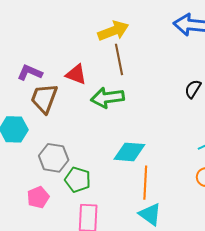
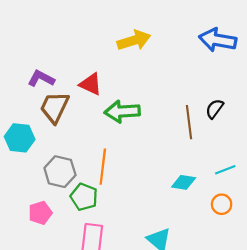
brown line: (119, 59) -> (189, 122), moved
cyan diamond: (129, 152) -> (184, 182), moved, size x0.7
orange line: (145, 183) -> (103, 167), moved

